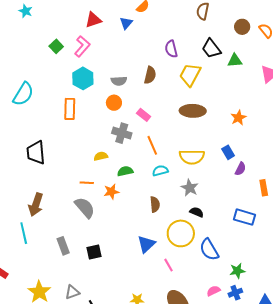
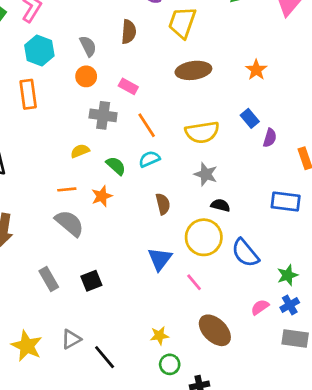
gray semicircle: (119, 81) -> (88, 46), turned -105
green semicircle: (125, 171) -> (116, 166), turned 63
cyan semicircle: (160, 171) -> (149, 159), moved

